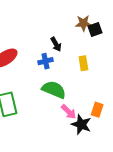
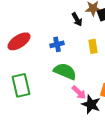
black arrow: (56, 44) -> (77, 19), moved

